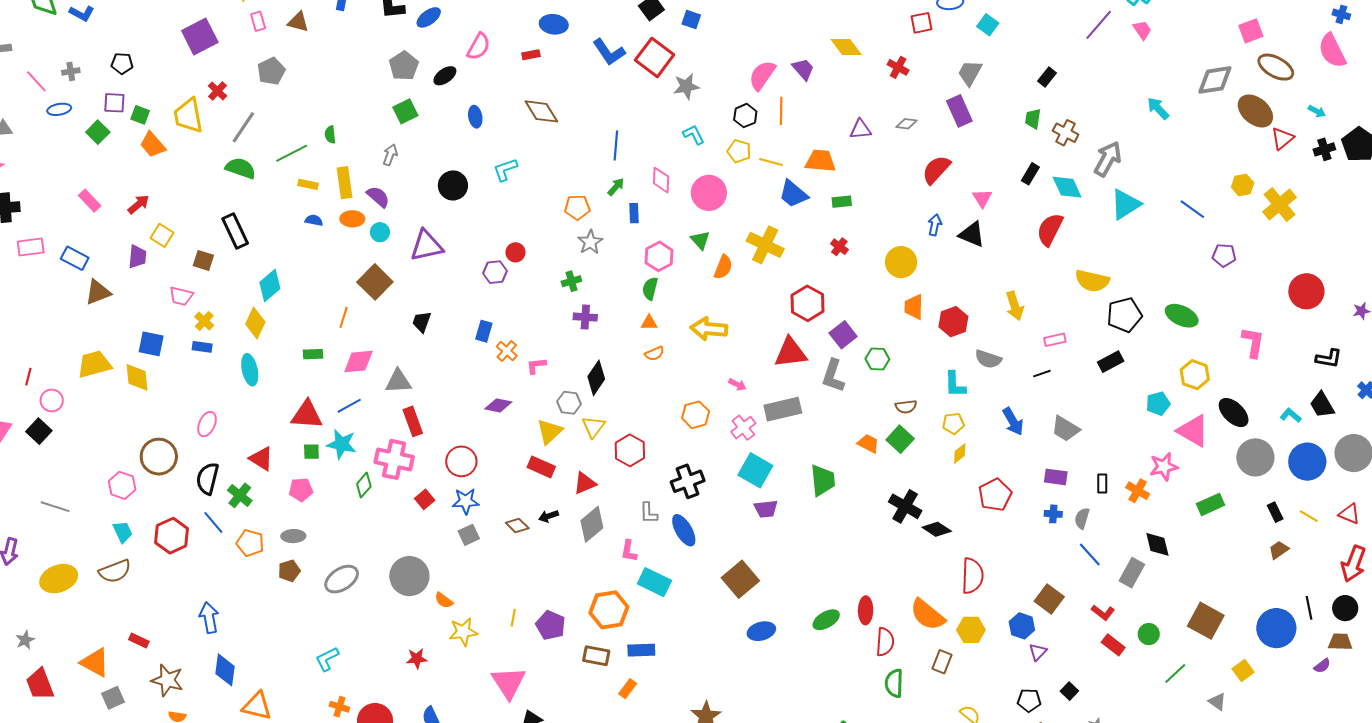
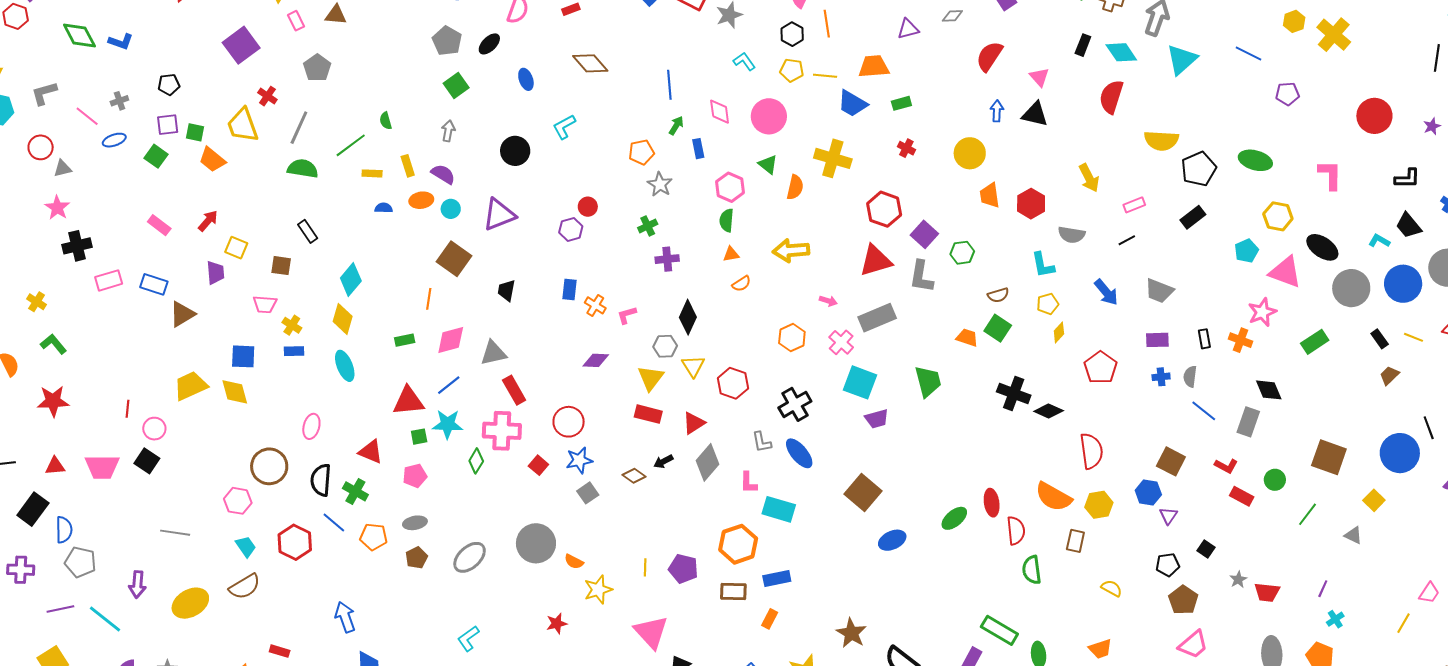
yellow rectangle: (345, 183) -> (408, 166), size x0.7
black rectangle: (235, 231) -> (308, 231), size x0.7

